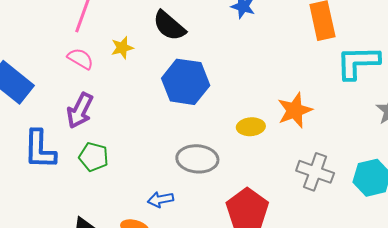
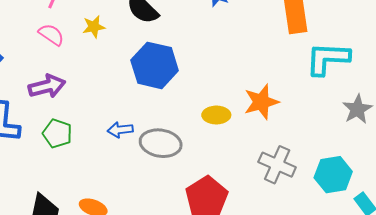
purple arrow: (80, 110) -> (47, 86), turned -135
blue arrow: (160, 199) -> (120, 130), moved

